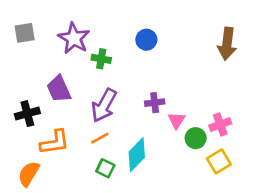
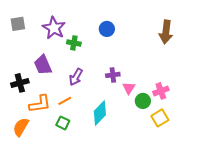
purple arrow: (104, 105) -> (76, 77), size x0.7
orange line: (100, 138) -> (65, 101), moved
green square: (105, 168) -> (63, 123), moved

